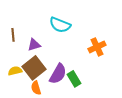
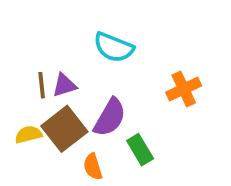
brown line: (13, 35) -> (42, 85), moved
purple semicircle: (58, 74) -> (110, 117), moved
orange semicircle: (36, 88) -> (93, 167), moved

